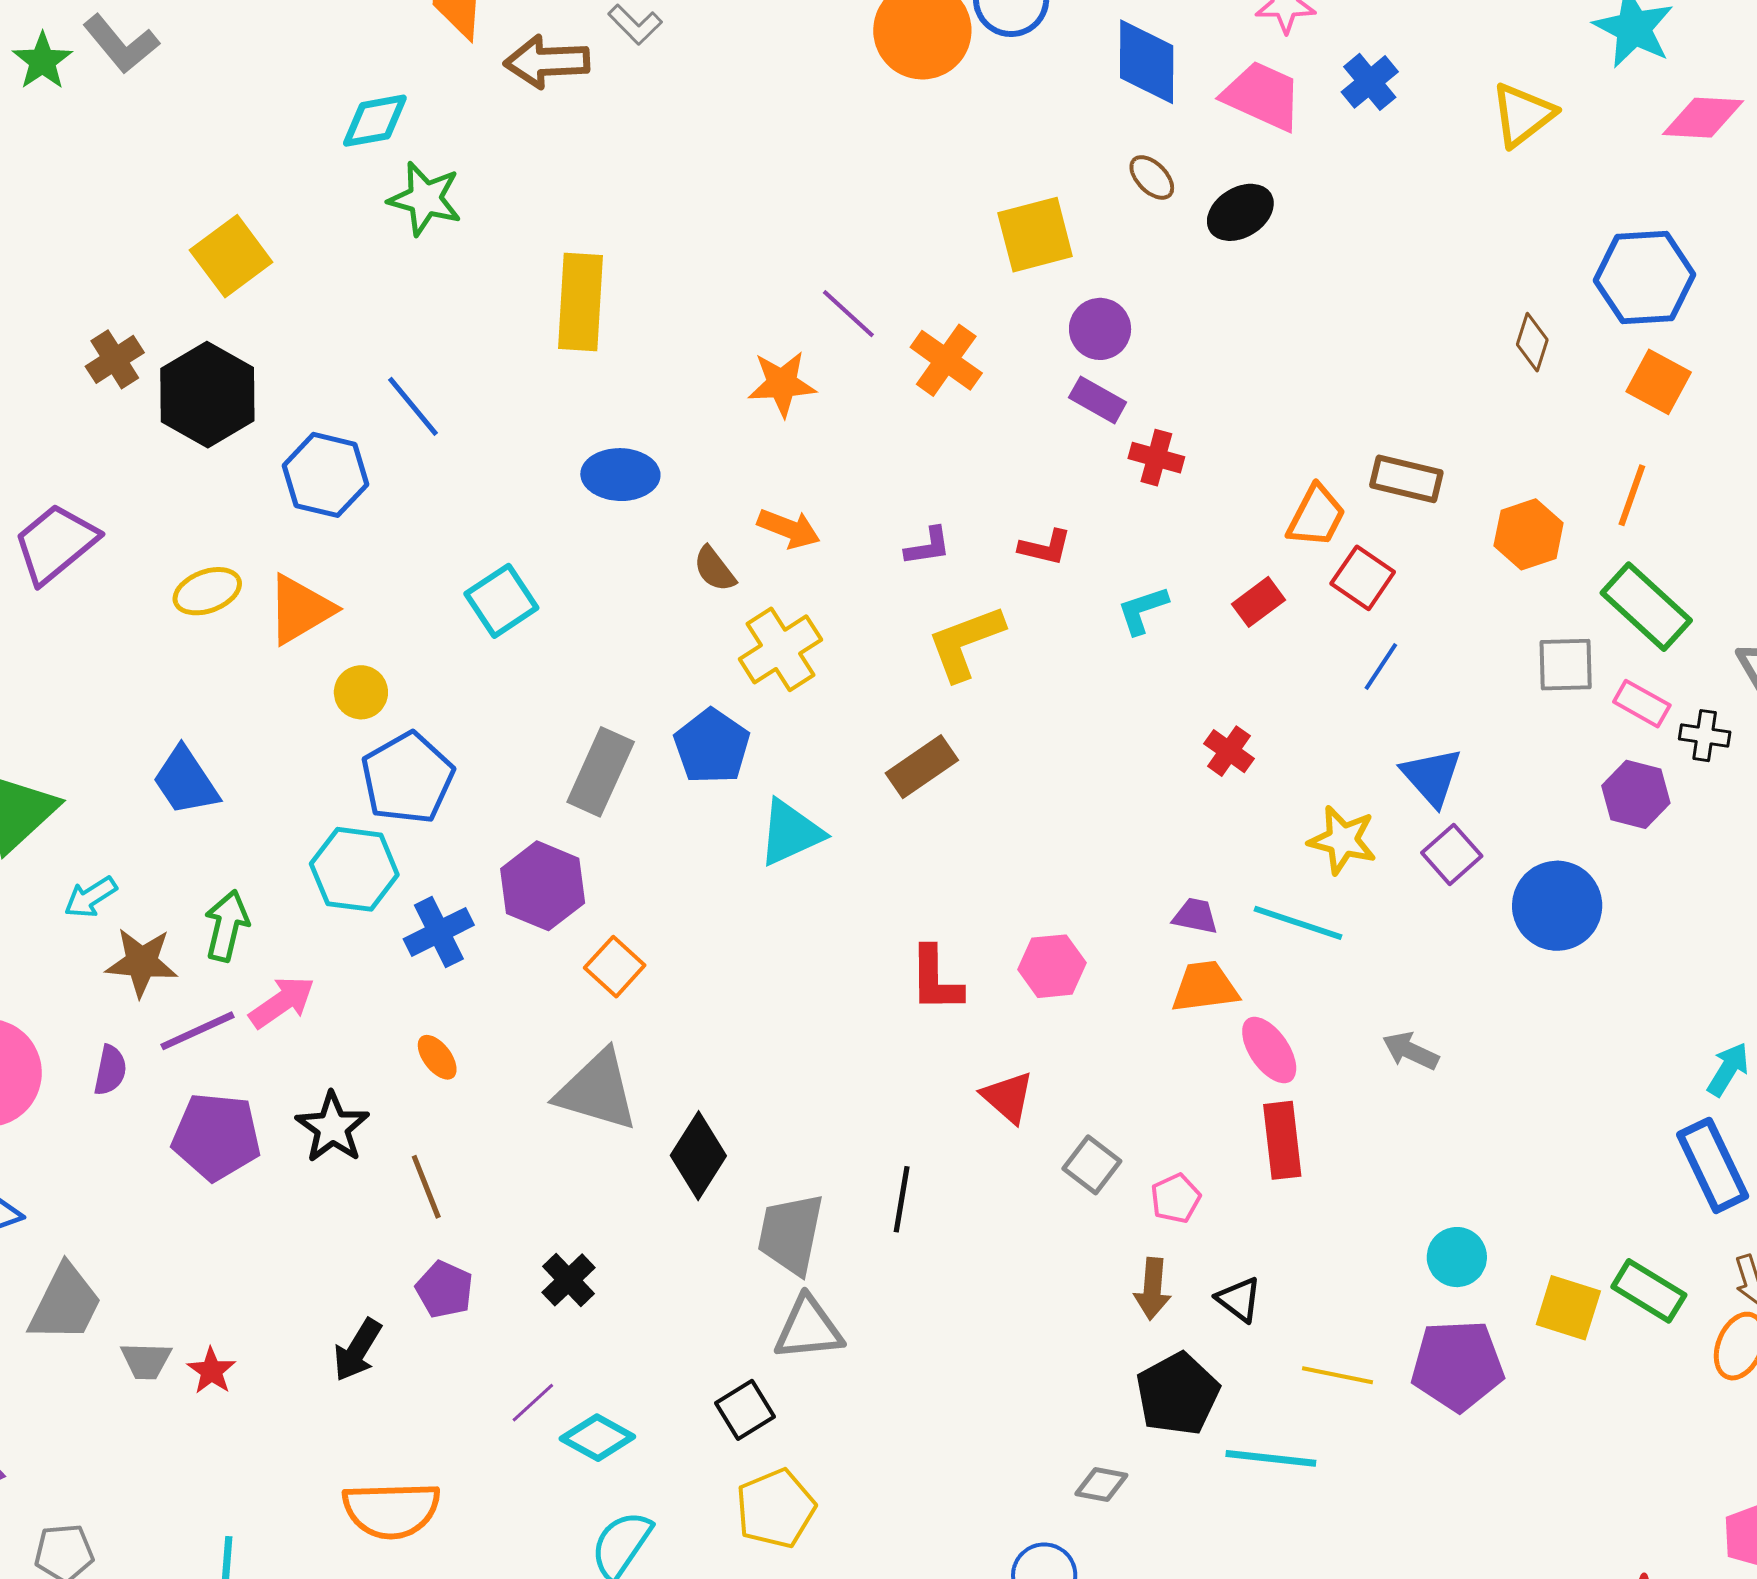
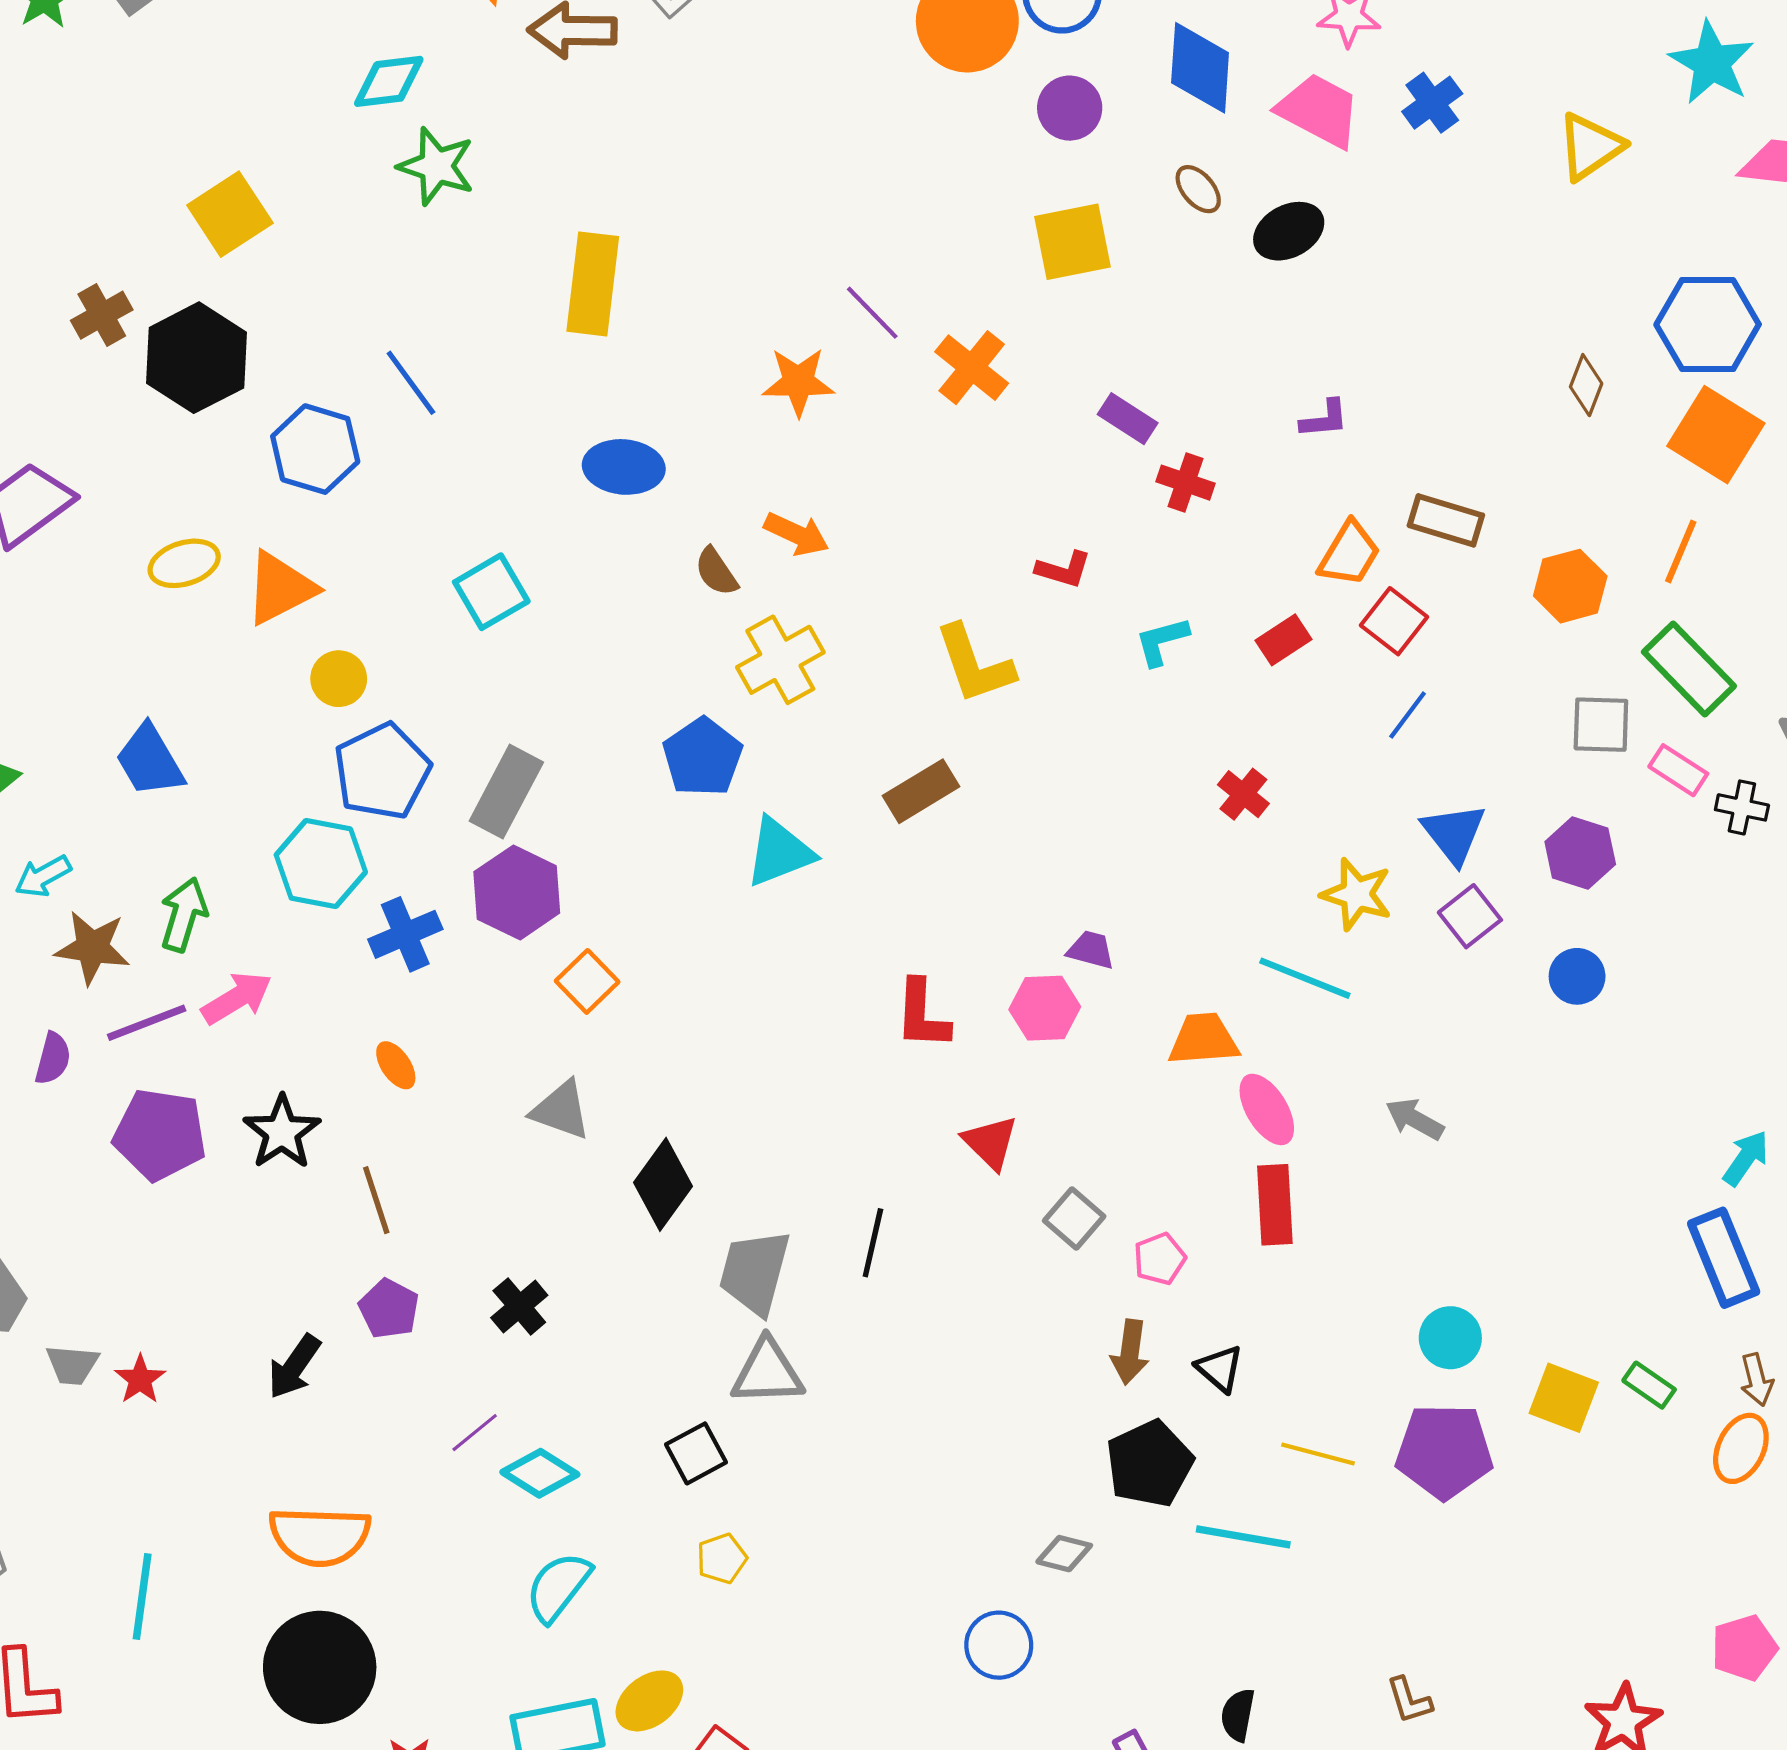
purple circle: (1100, 329) -> (1070, 108), moved
orange square: (1659, 382) -> (1716, 435), size x1.4
purple L-shape: (928, 546) -> (1324, 419), moved
yellow L-shape: (966, 643) -> (974, 664), turned -92
gray rectangle: (601, 772) -> (506, 792), moved
purple hexagon: (1636, 794) -> (1580, 853), moved
blue circle: (1557, 906) -> (1577, 976), size x0.6
purple trapezoid: (1195, 916) -> (1091, 950), moved
gray triangle: (597, 1091) -> (561, 1110), size x0.7
green rectangle: (1649, 1291) -> (1649, 1385), size x0.7
yellow pentagon: (776, 1509) -> (722, 1559), size x0.6

